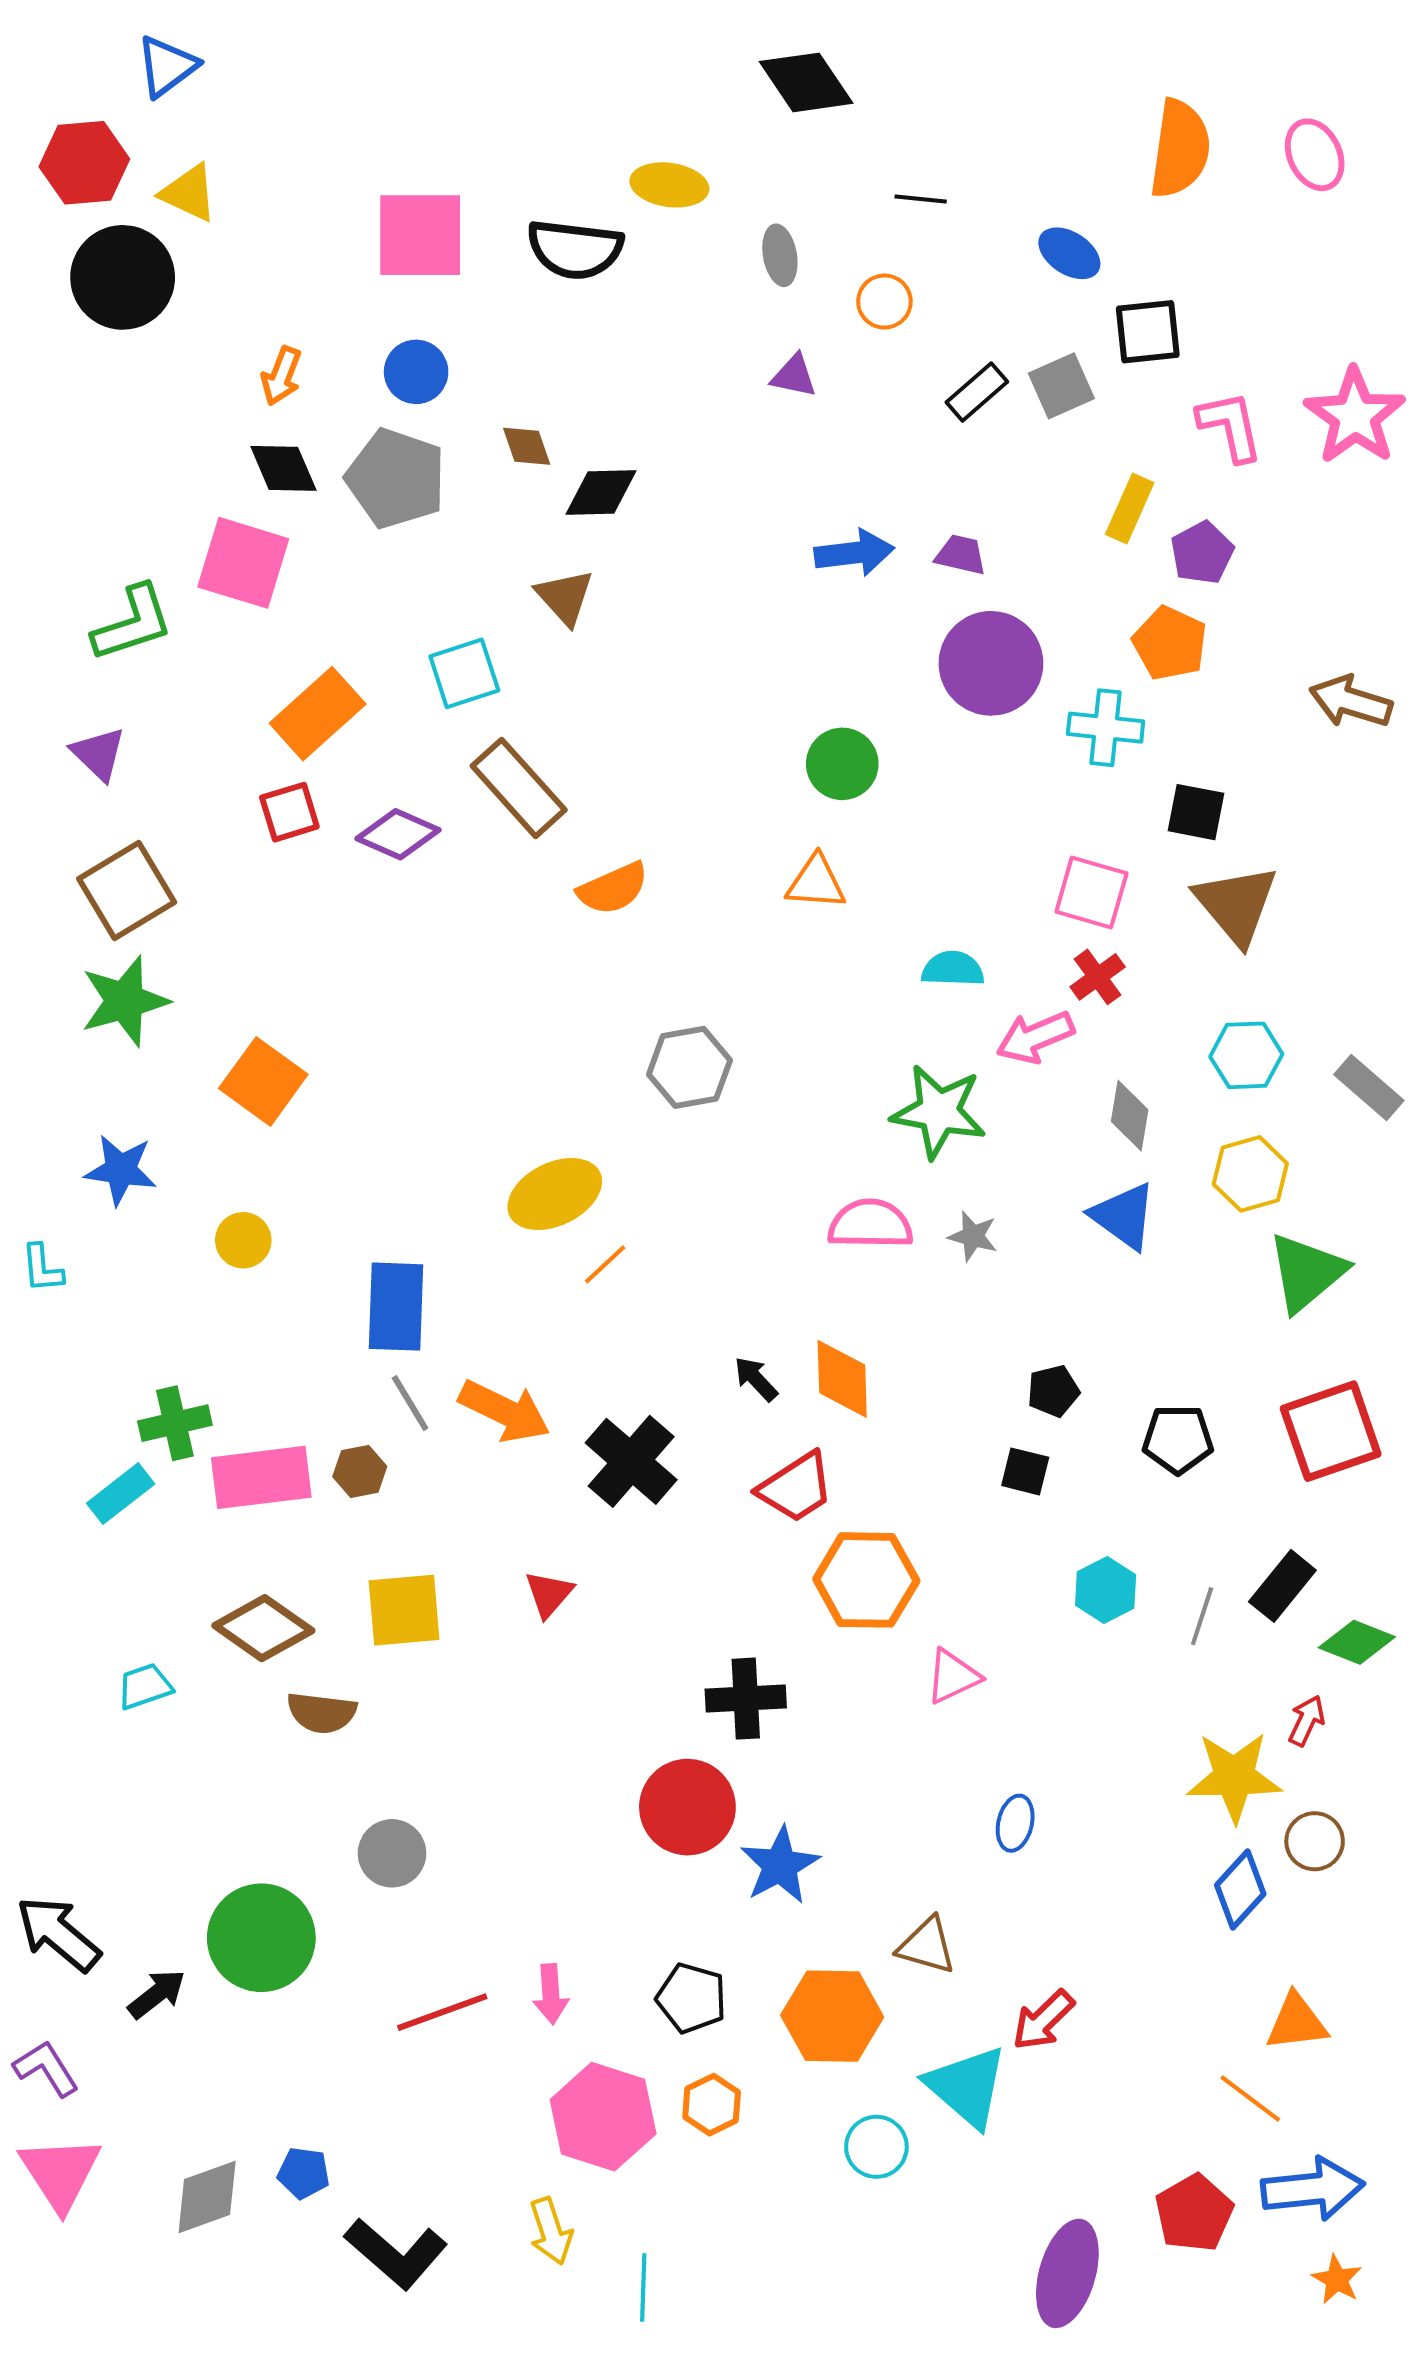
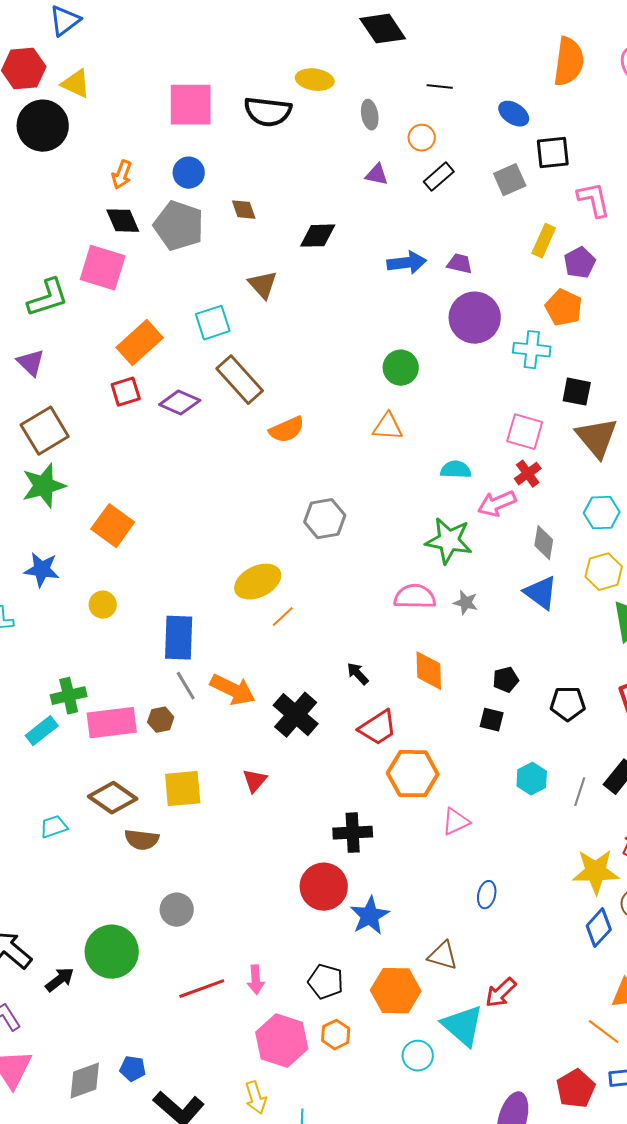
black rectangle: (977, 392) -> (439, 177), moved
black diamond: (601, 492) -> (318, 236), moved
orange diamond: (842, 1379) -> (429, 671), moved

